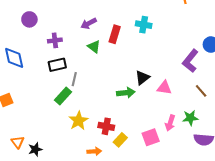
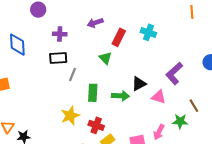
green triangle: (94, 47) -> (105, 58), moved
purple L-shape: (190, 61) -> (174, 73), moved
green rectangle: (63, 96) -> (93, 93), moved, turned -48
green star: (190, 118) -> (180, 121), moved

